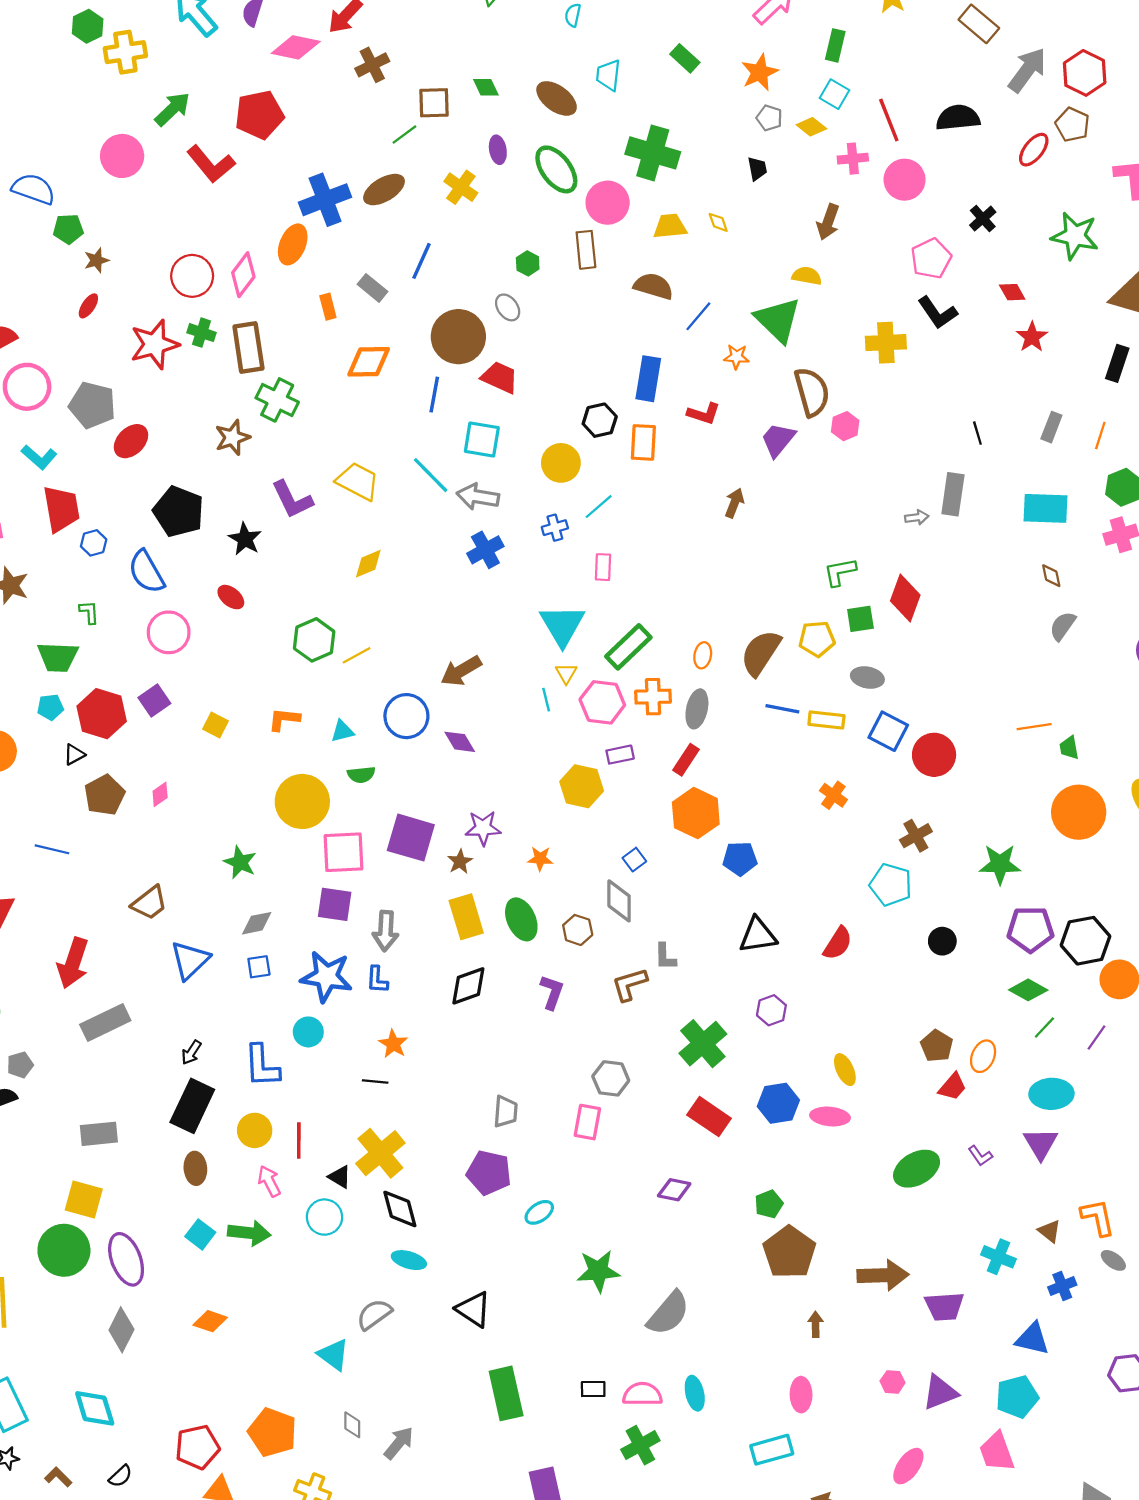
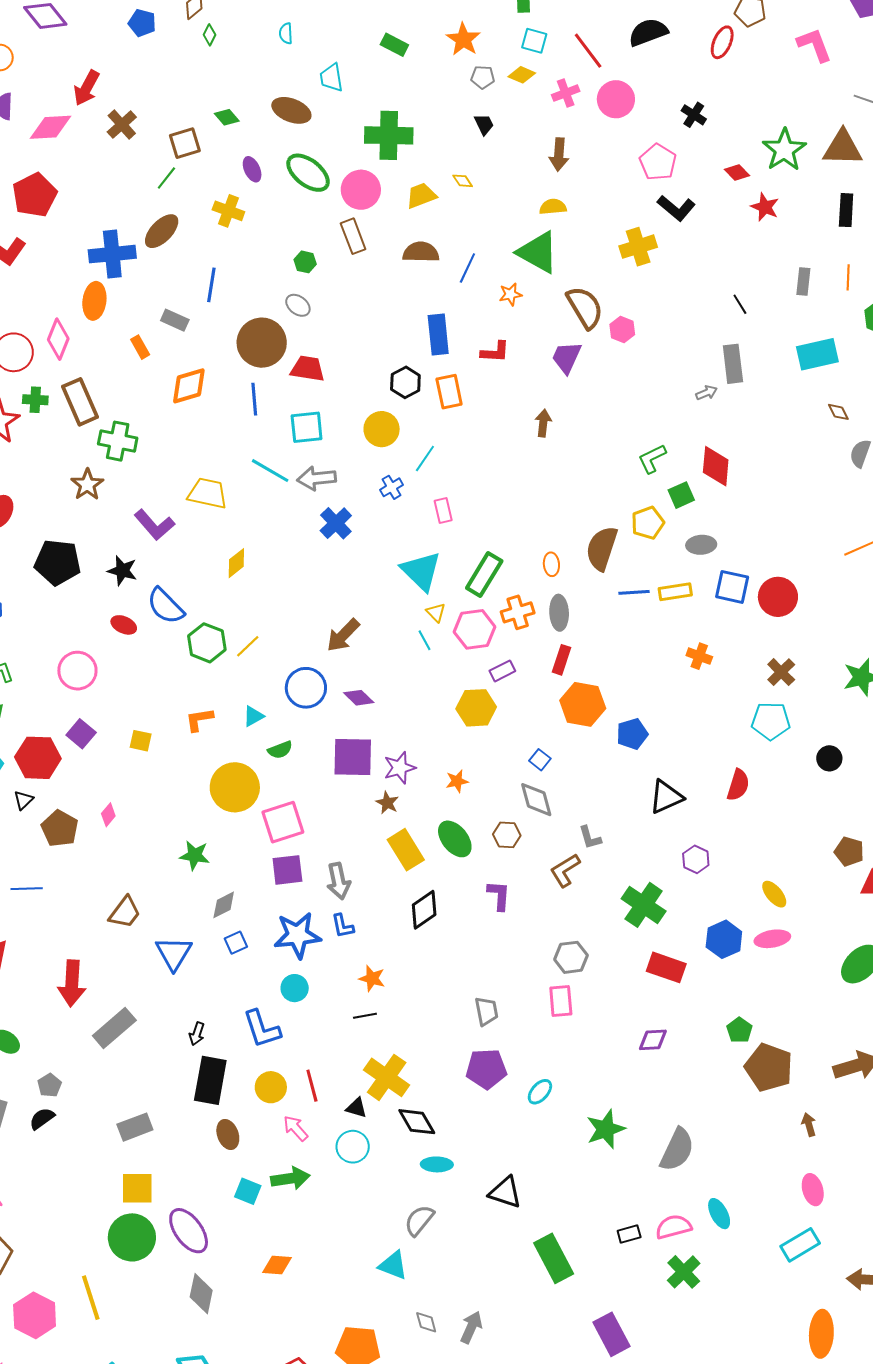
blue cross: (325, 200) -> (112, 254), turned 30
green star: (1075, 236) -> (784, 150), moved, turned -30
blue semicircle: (146, 572) -> (166, 606), moved
purple square: (411, 838) -> (353, 757), moved

